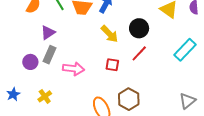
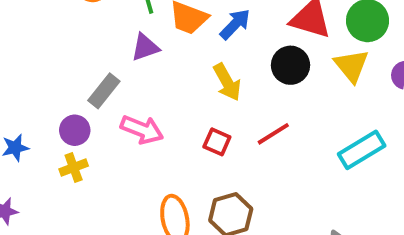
black circle: (139, 28) -> (290, 65), moved
purple triangle: (48, 33) -> (145, 47), moved
purple circle: (30, 62) -> (75, 130), moved

